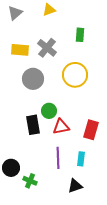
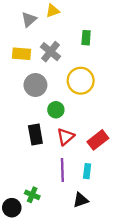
gray triangle: (15, 13) -> (29, 19), moved
green circle: (49, 111) -> (56, 110), moved
red triangle: (61, 127) -> (66, 137), turned -30
red rectangle: (91, 130) -> (98, 140), turned 36
black circle: (11, 168) -> (12, 208), moved

